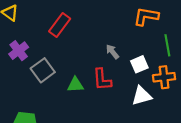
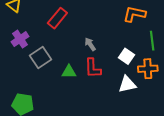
gray arrow: (112, 52) -> (90, 44), moved
white square: (139, 64) -> (126, 56), turned -35

